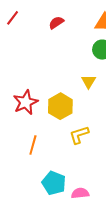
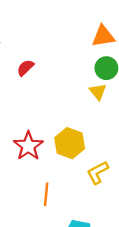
red semicircle: (56, 23) -> (25, 68), moved
yellow triangle: (88, 81) -> (98, 92), moved

